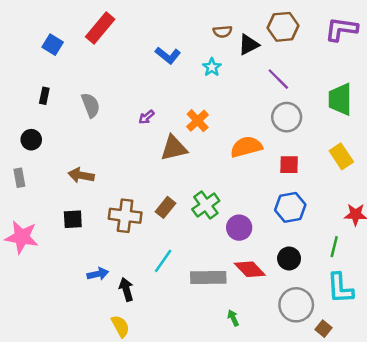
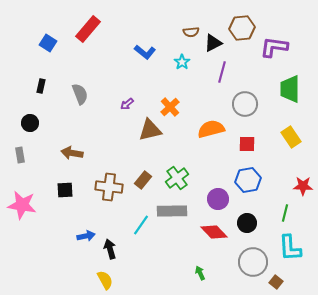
purple L-shape: (341, 29) -> (274, 47), moved
purple line: (278, 79) -> (222, 72), moved, turned 60
purple circle: (239, 228) -> (218, 199), moved
gray rectangle: (208, 278) -> (172, 211), moved

